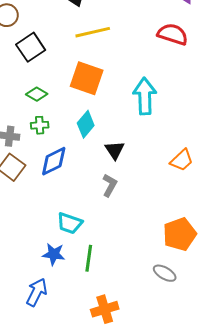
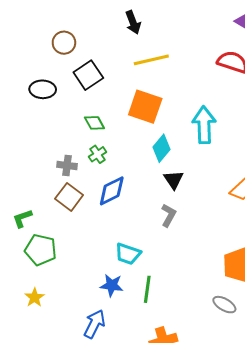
green diamond: (37, 94) -> (94, 123), turned 30
cyan diamond: (86, 124) -> (161, 148), moved
green cross: (40, 125) -> (97, 154), turned -30

